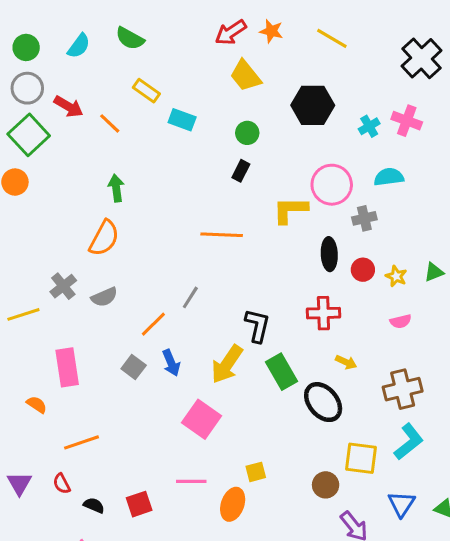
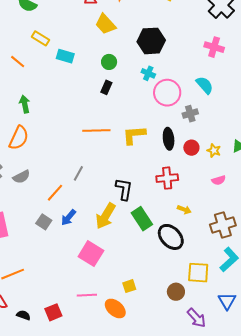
cyan cross: (369, 126) -> (148, 73), moved, turned -32
cyan semicircle: (389, 177) -> (205, 85), turned 60
yellow L-shape: (290, 210) -> (134, 135), moved
blue arrow: (171, 363) -> (68, 217), turned 66
orange ellipse: (233, 504) -> (115, 308), turned -65

